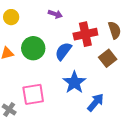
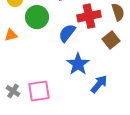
green circle: (33, 48) -> (37, 17), moved
pink square: (33, 94) -> (39, 91), moved

